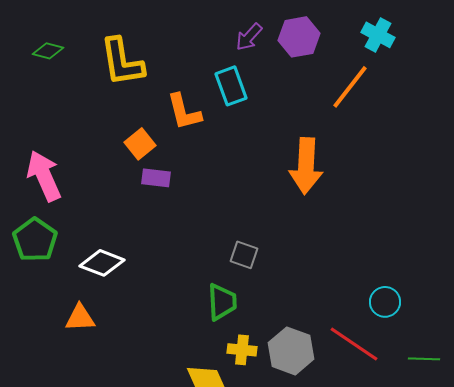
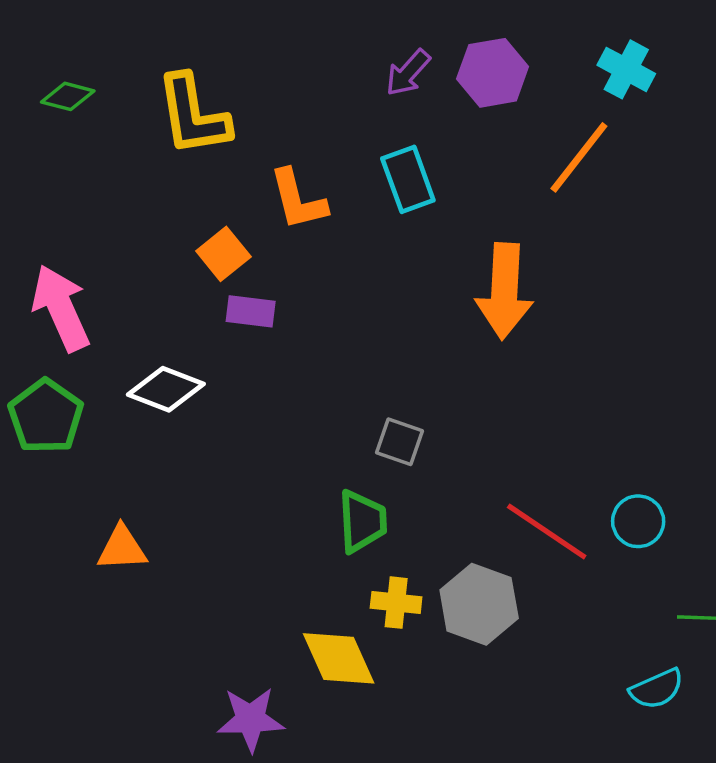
cyan rectangle: (231, 86) -> (408, 179), moved
white diamond: (102, 263) -> (166, 389), moved
red line: (354, 344) -> (547, 531), moved

